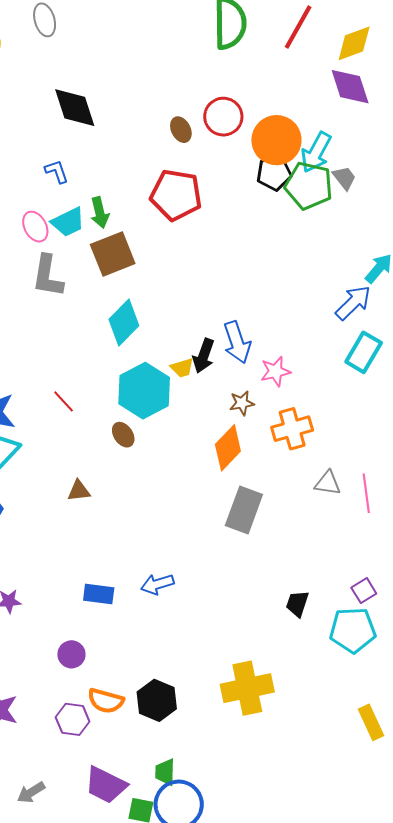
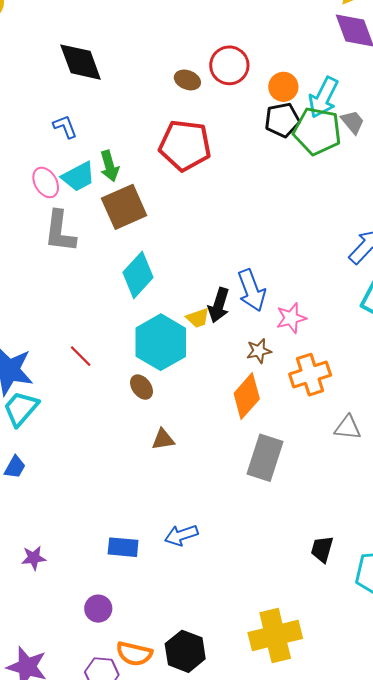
brown ellipse: (181, 130) -> (187, 80), turned -40
orange circle: (276, 140) -> (283, 87), size x0.6
brown triangle: (79, 491) -> (163, 439), moved

